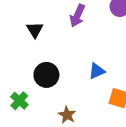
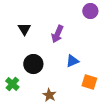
purple arrow: (77, 16) -> (57, 34), moved

